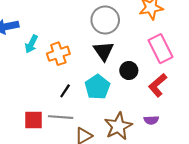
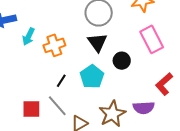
red L-shape: (158, 85) -> (164, 84), moved
gray line: (61, 117) -> (57, 106), turned 45
purple semicircle: (151, 120) -> (144, 108), size x1.5

